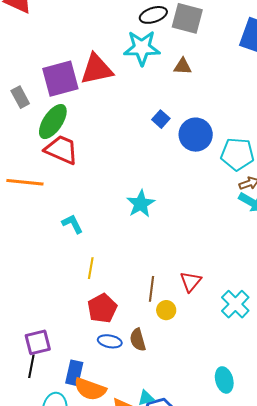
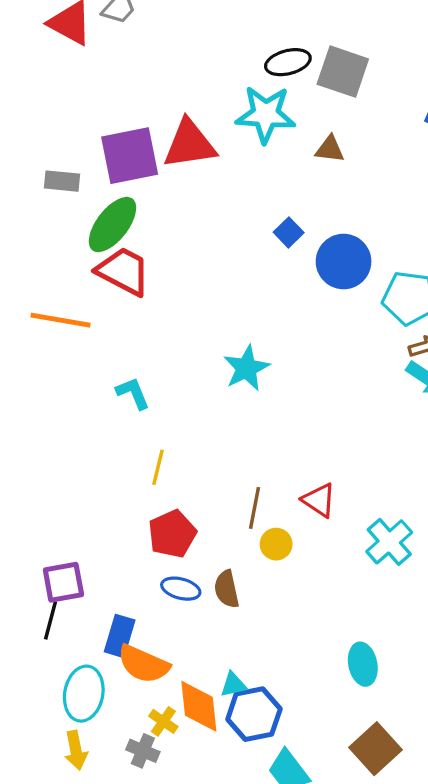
gray rectangle: (20, 97) -> (62, 181), turned -60
red triangle: (191, 281) -> (319, 500), turned -40

